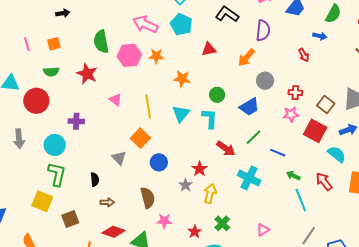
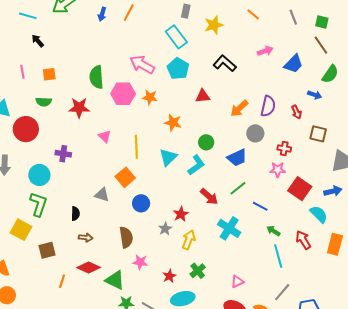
black arrow: (63, 13) -> (38, 41), moved, turned -128
purple semicircle: (263, 30) -> (268, 106), moved
red star: (87, 74) -> (79, 108), turned -30
brown square: (326, 104) -> (318, 134), moved, turned -30
cyan L-shape: (210, 118) -> (196, 165), turned 45
gray triangle: (119, 158) -> (102, 195), turned -35

